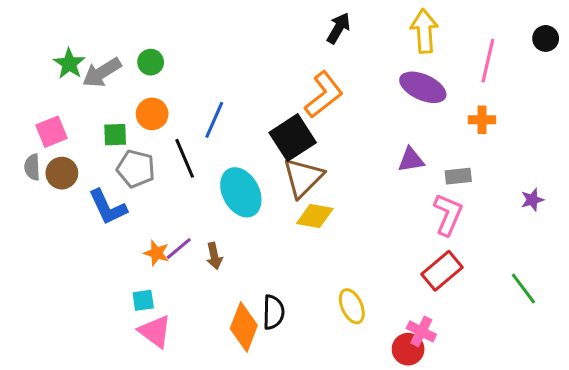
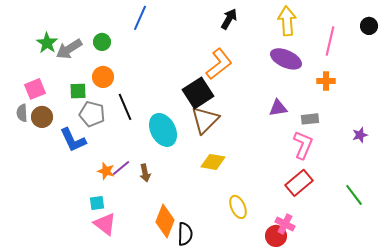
blue line: (214, 120) -> (140, 18), moved
yellow diamond: (315, 216) -> (213, 162), moved
black semicircle: (273, 312) -> (185, 234), moved

